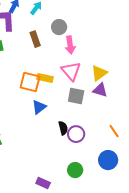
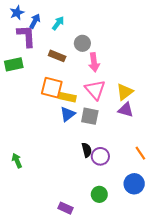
brown rectangle: (35, 39) -> (57, 56), turned -49
orange square: (30, 82) -> (52, 88), moved
gray square: (76, 96) -> (90, 116), moved
blue triangle: (39, 107) -> (68, 114), moved

